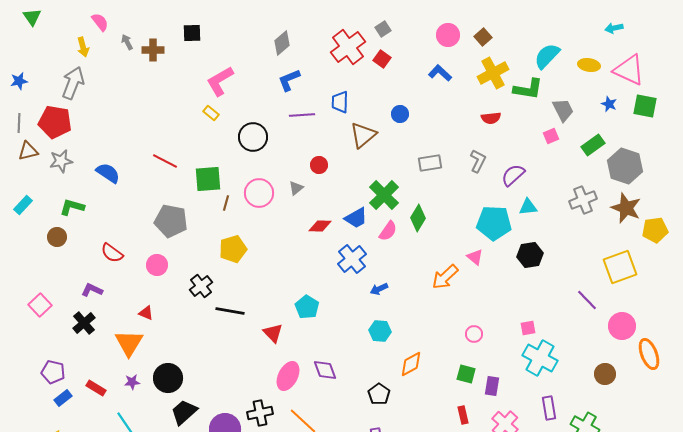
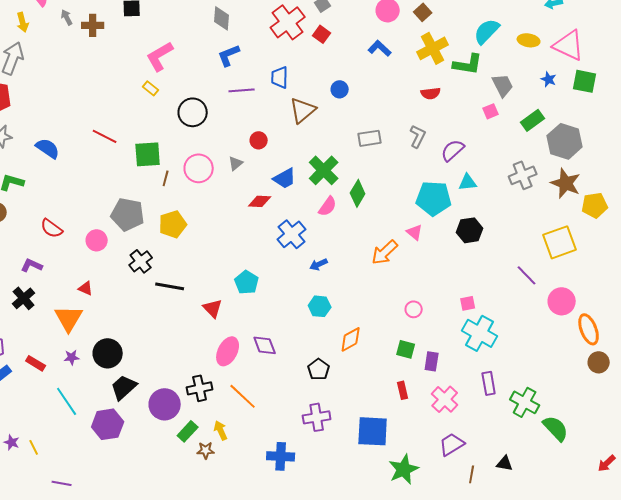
gray diamond: (282, 43) -> (222, 18), turned -45
blue trapezoid: (356, 218) -> (285, 178), moved
gray pentagon: (171, 221) -> (128, 214), moved
brown circle: (605, 374) -> (599, 362), moved

